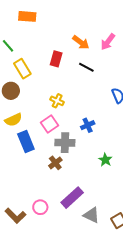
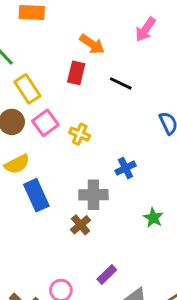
orange arrow: (81, 42) -> (92, 44), moved
pink arrow: (108, 42) -> (145, 29), moved
pink square: (50, 124) -> (45, 123), moved
purple rectangle: (72, 198) -> (107, 274), size x0.6

